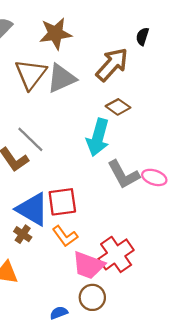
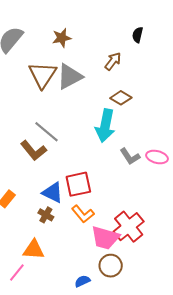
brown star: (56, 34) -> (62, 38), size x0.7
brown arrow: (112, 64) -> (113, 61), size x0.6
gray L-shape: (123, 175) -> (130, 156), size x0.7
blue triangle: (32, 209) -> (53, 193), size x0.7

